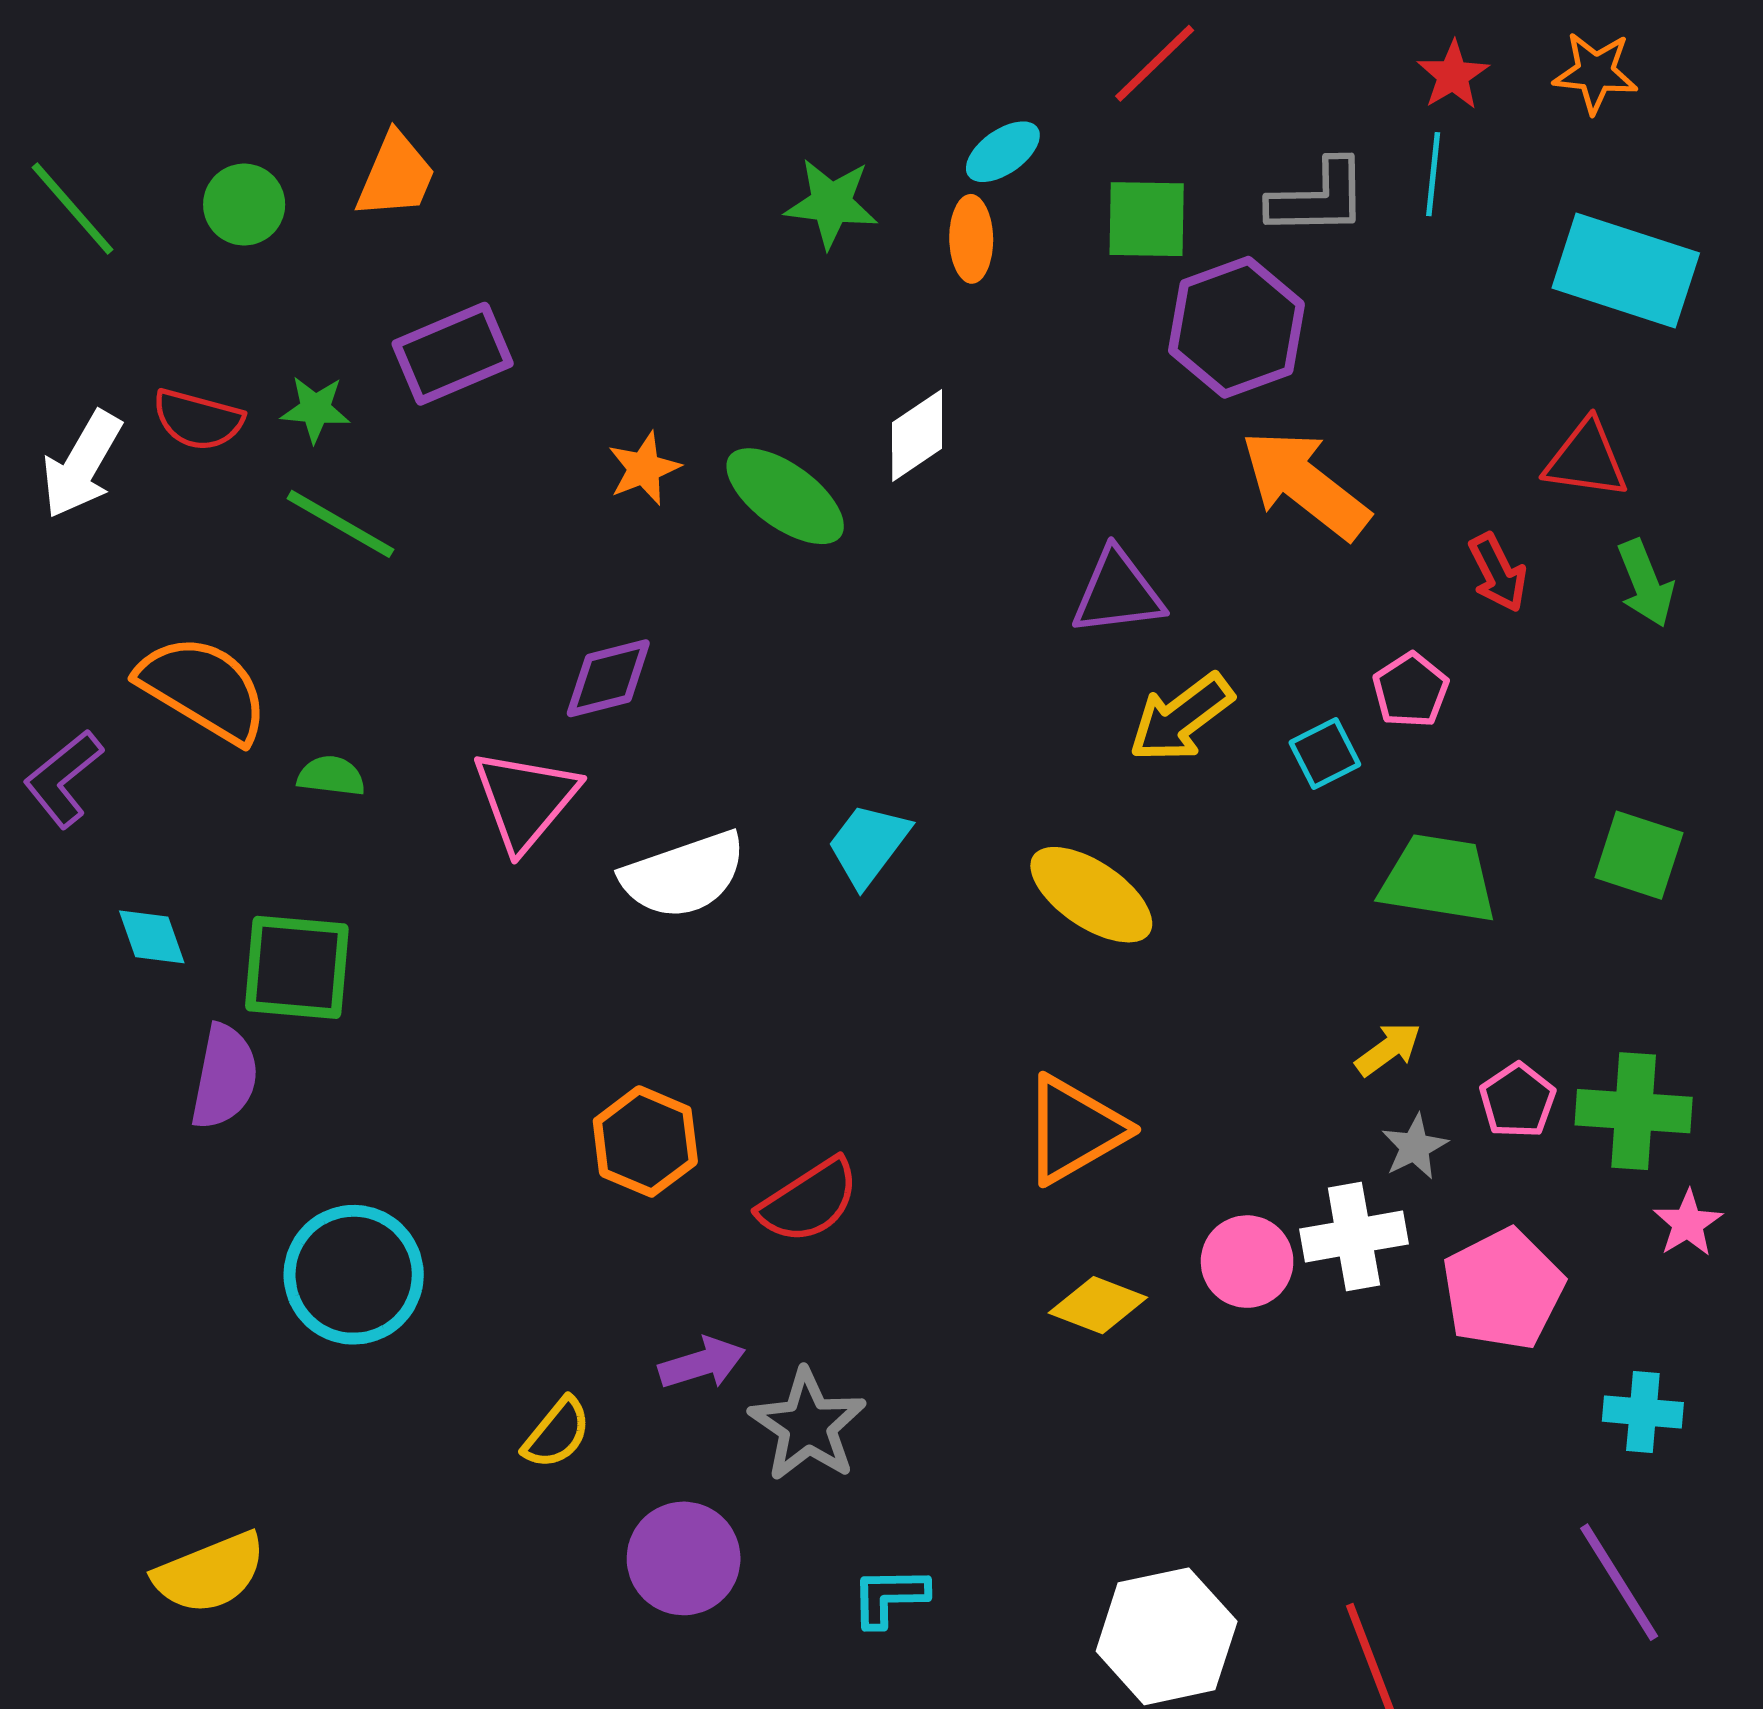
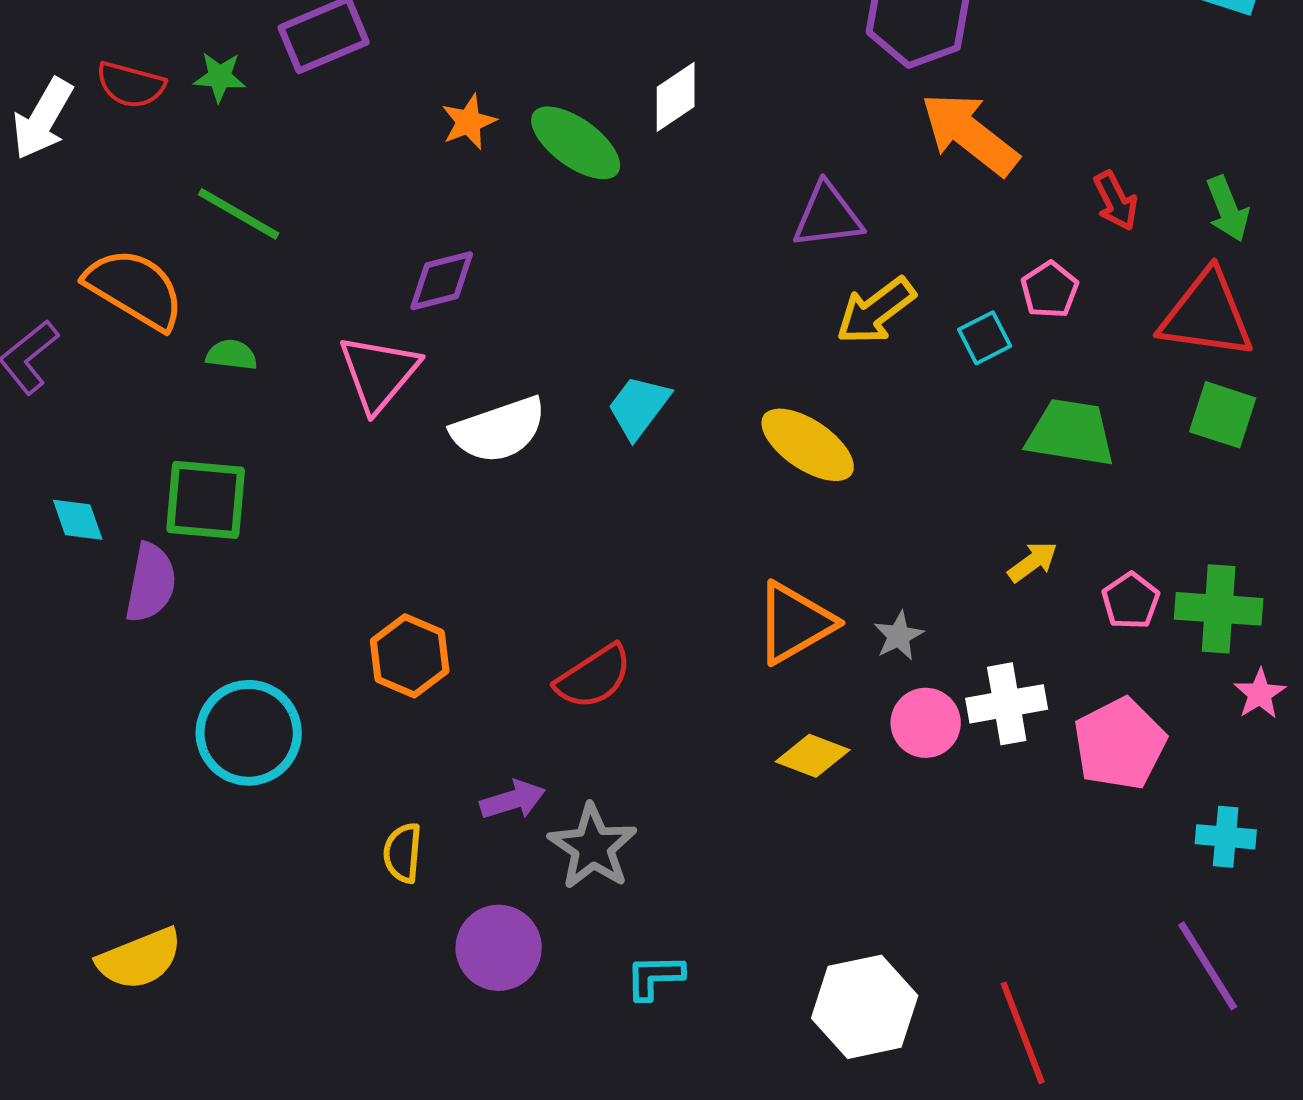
red triangle: (1586, 459) -> (1207, 315), moved, size x1.5
green line: (340, 524) -> (239, 214), moved
cyan diamond: (152, 937) -> (78, 520), moved
orange hexagon: (645, 1141) -> (410, 656), moved
gray star: (1415, 1147) -> (899, 636), moved
yellow semicircle: (557, 1433) -> (403, 853), turned 146

